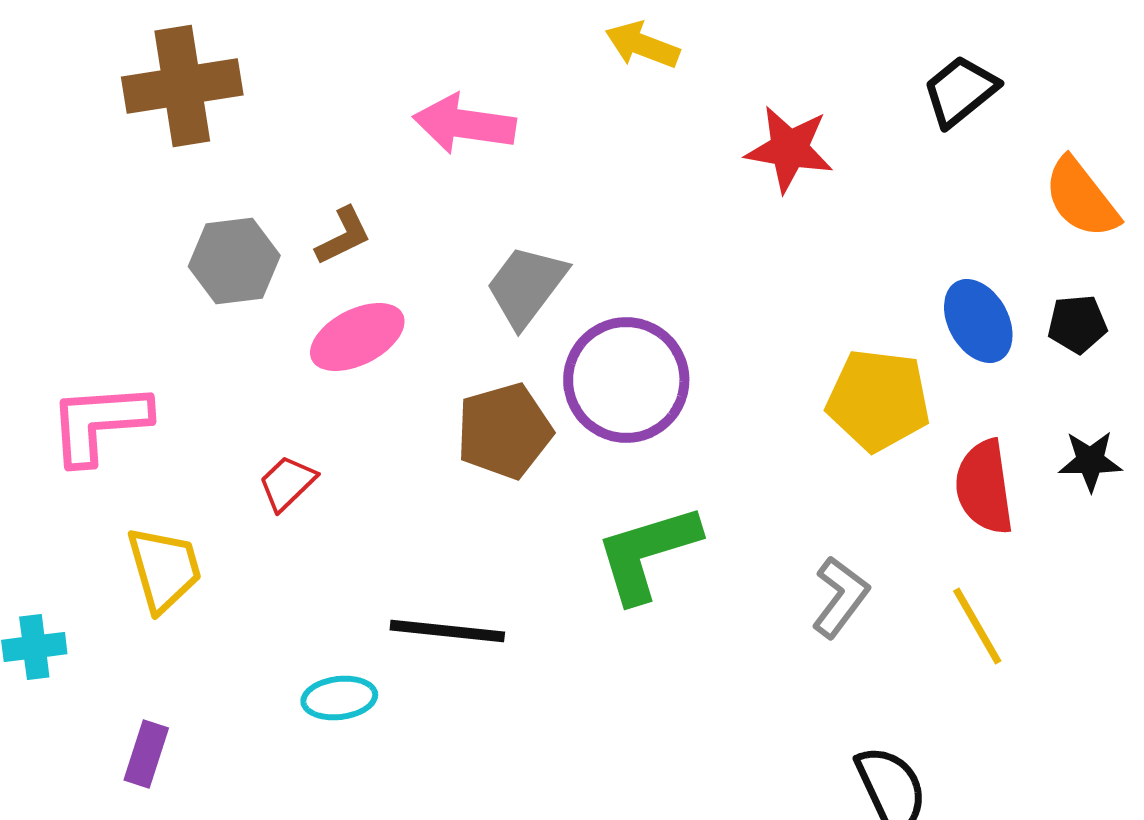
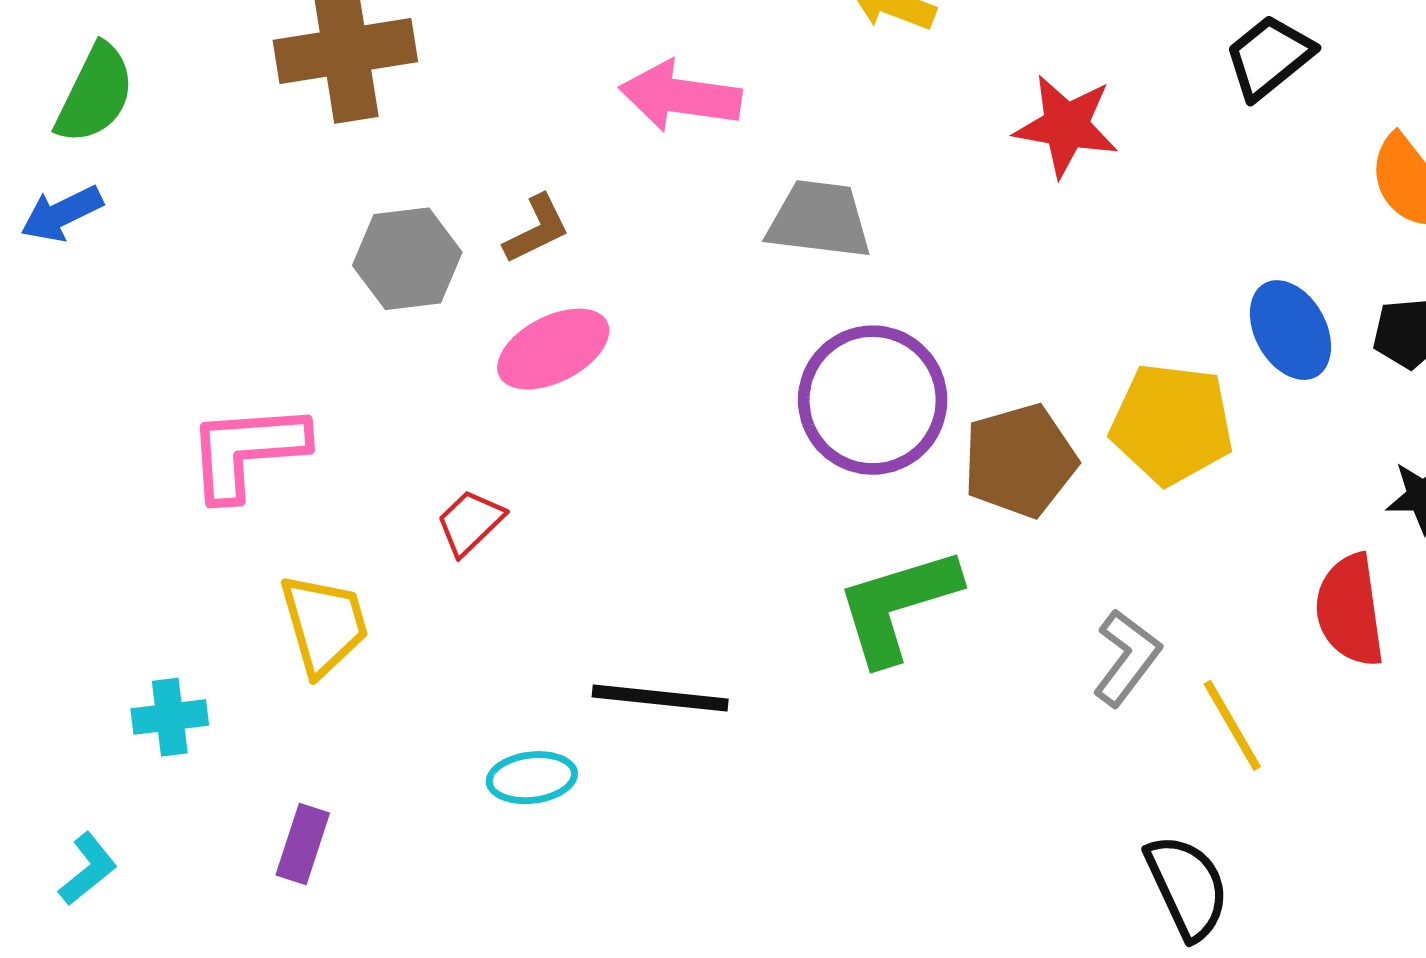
gray trapezoid: (526, 286) -> (819, 220), moved, turned 60
brown pentagon: (504, 431) -> (1020, 461), moved
red semicircle: (984, 487) -> (1350, 610), moved
yellow line: (977, 626) -> (1232, 725), moved

